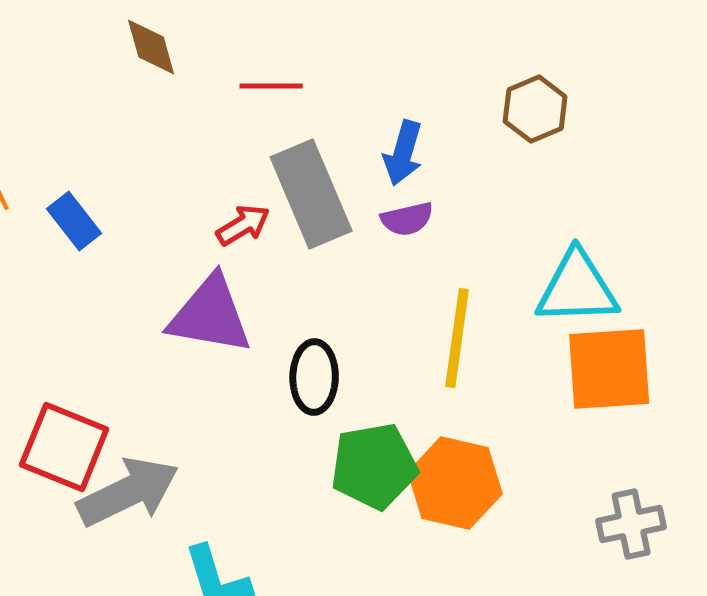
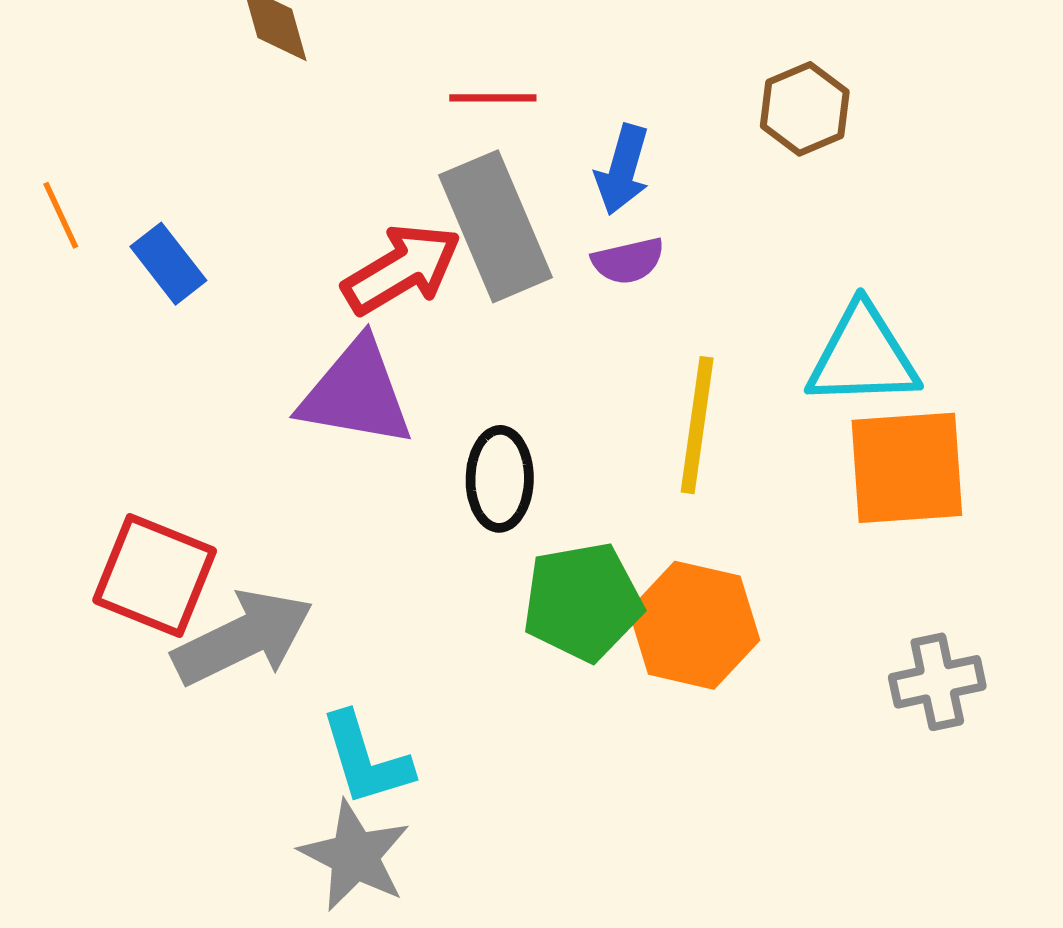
red line: (271, 86) -> (493, 98), moved
red arrow: (243, 225) -> (402, 269), size x1.6

